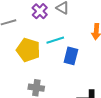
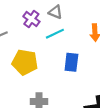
cyan line: (55, 40) -> (55, 34), moved

